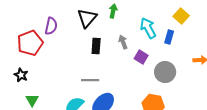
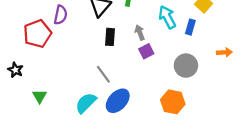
purple square: (141, 57) -> (146, 51), moved, turned 32
black star: (21, 75) -> (15, 70), moved
gray line: (90, 80) -> (103, 74), turned 54

